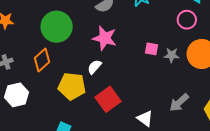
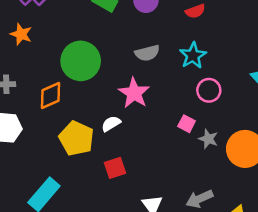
pink circle: (187, 20) -> (209, 90), moved
red square: (108, 99) -> (115, 168), size x0.7

